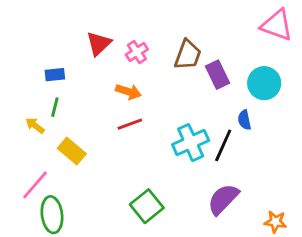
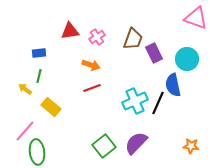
red triangle: (99, 44) -> (70, 31), turned 36
blue semicircle: (244, 120) -> (173, 85), size x1.6
purple semicircle: (223, 199) -> (136, 143), moved
orange star: (275, 222) -> (191, 146), moved

